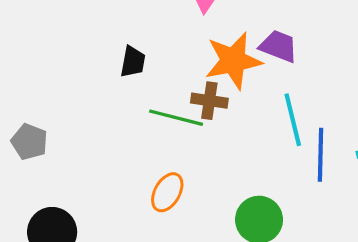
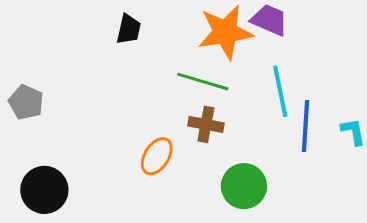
brown cross: (209, 101) -> (206, 124), moved
green line: (176, 118) -> (203, 82), moved

